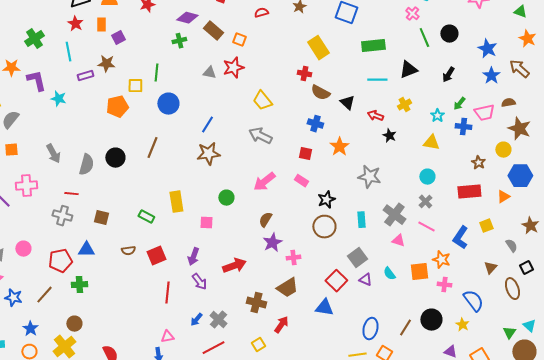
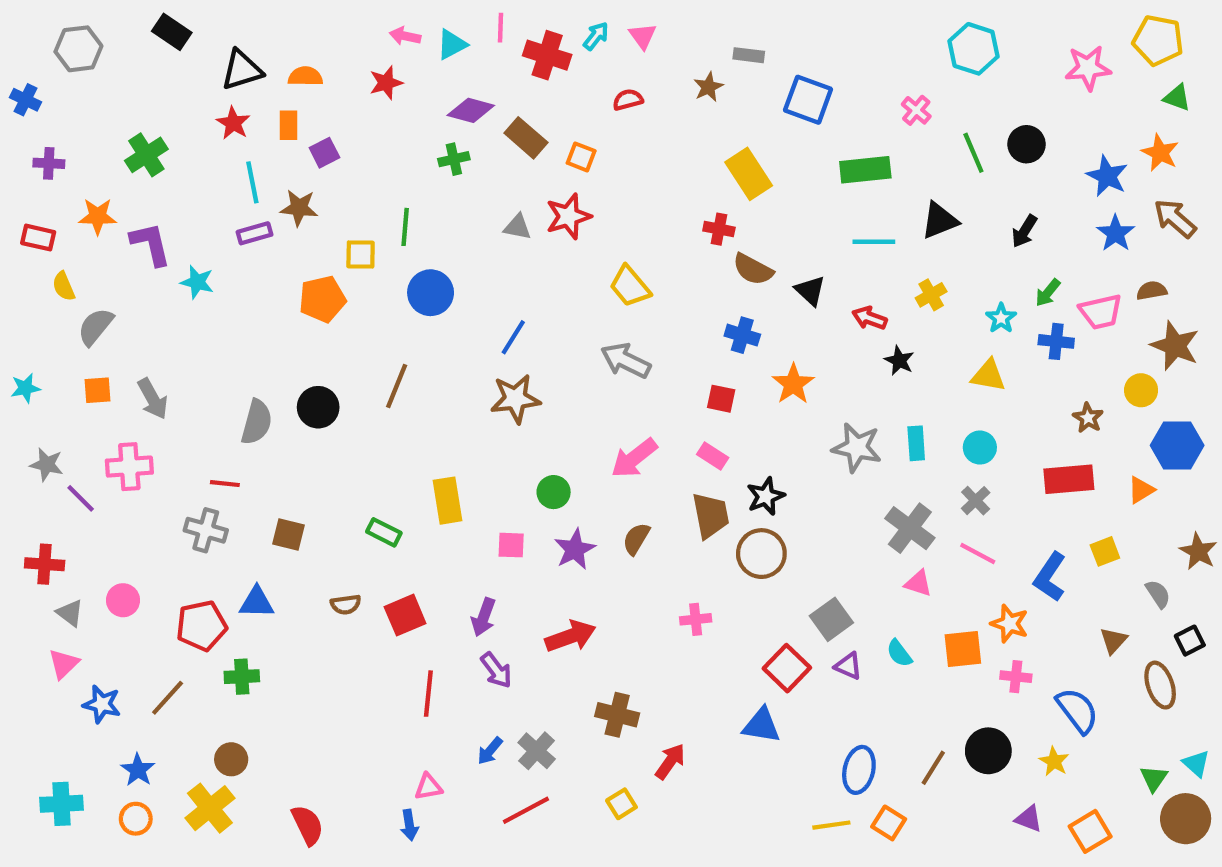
pink cross: (412, 14) -> (916, 110), moved
orange star: (527, 39) -> (1160, 153), moved
cyan line: (68, 52) -> (252, 182), moved
gray arrow: (53, 154) -> (153, 399), moved
cyan rectangle: (361, 220) -> (916, 443), moved
purple star: (272, 243) -> (575, 549), moved
brown trapezoid: (287, 288) -> (710, 515), moved, turned -70

